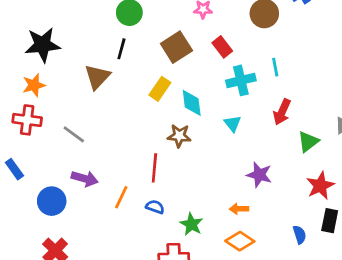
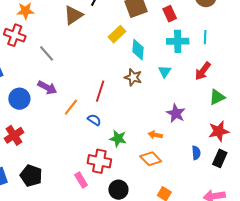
brown star: (179, 136) -> (133, 77), moved
green star: (191, 224) -> (118, 138), turned -30
blue semicircle: (300, 235) -> (196, 153), moved

